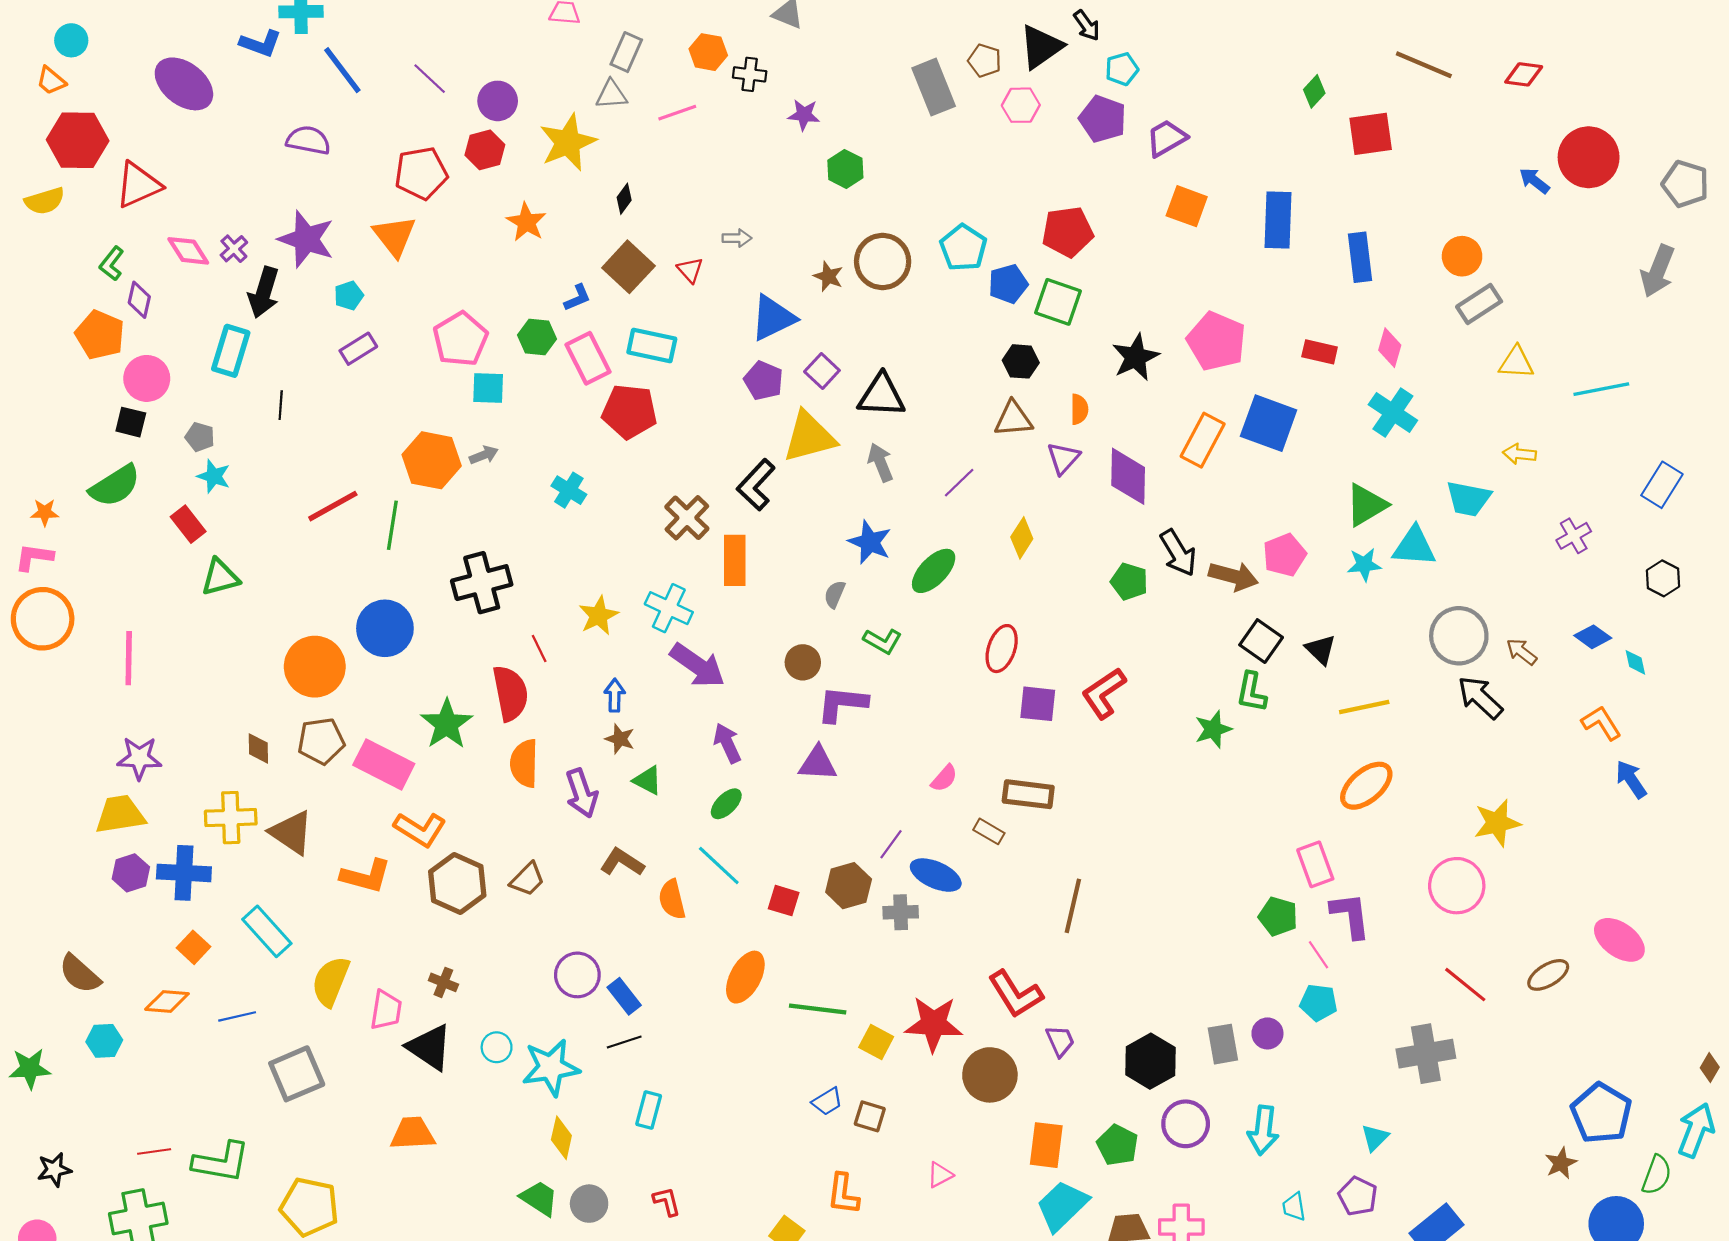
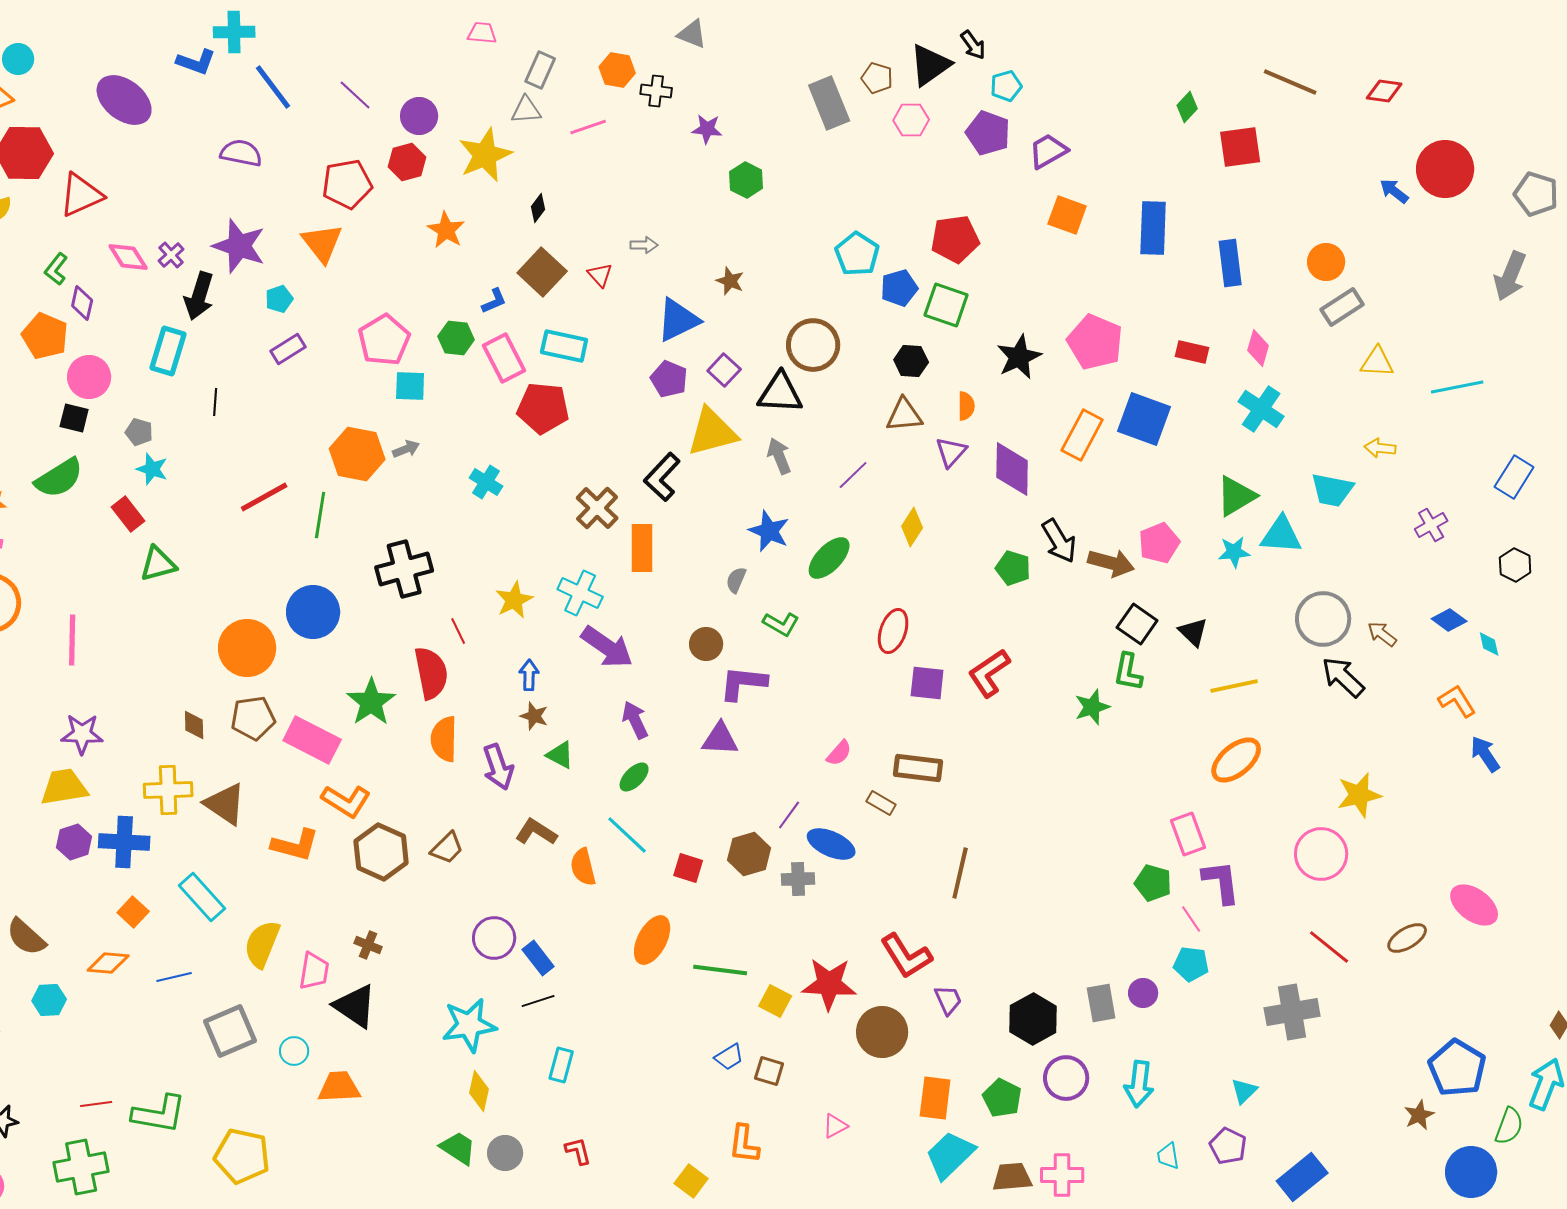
brown circle: (883, 261) -> (813, 345), moved
cyan circle: (497, 1047) -> (294, 1051), moved

